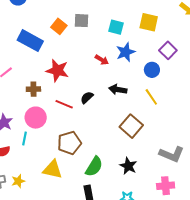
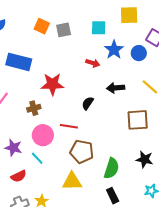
orange square: (59, 26) -> (42, 26), moved
blue circle: (152, 70) -> (139, 53), moved
red line: (64, 104) -> (69, 126), moved
brown square: (131, 126) -> (138, 120), turned -30
cyan line: (24, 139) -> (37, 158), turned -40
brown pentagon: (69, 143) -> (82, 152), turned -30

